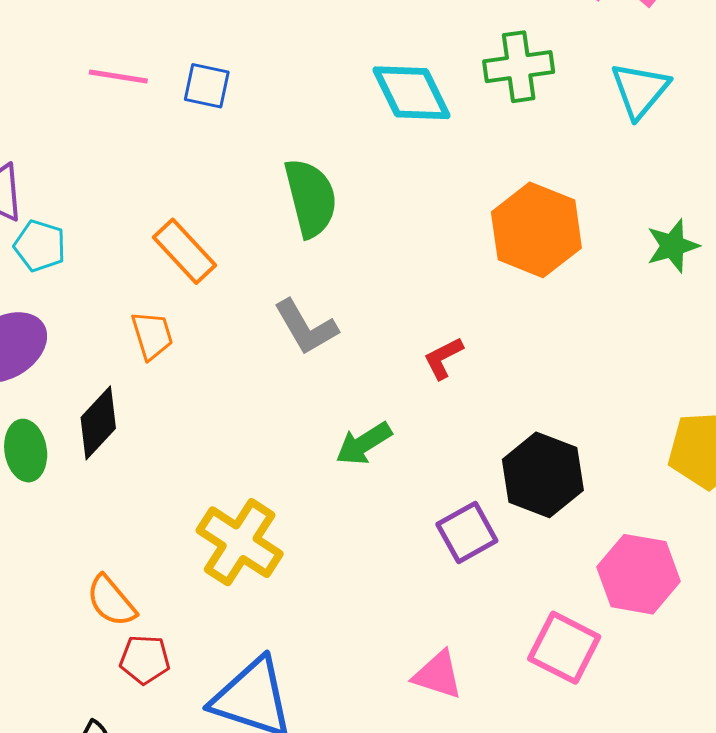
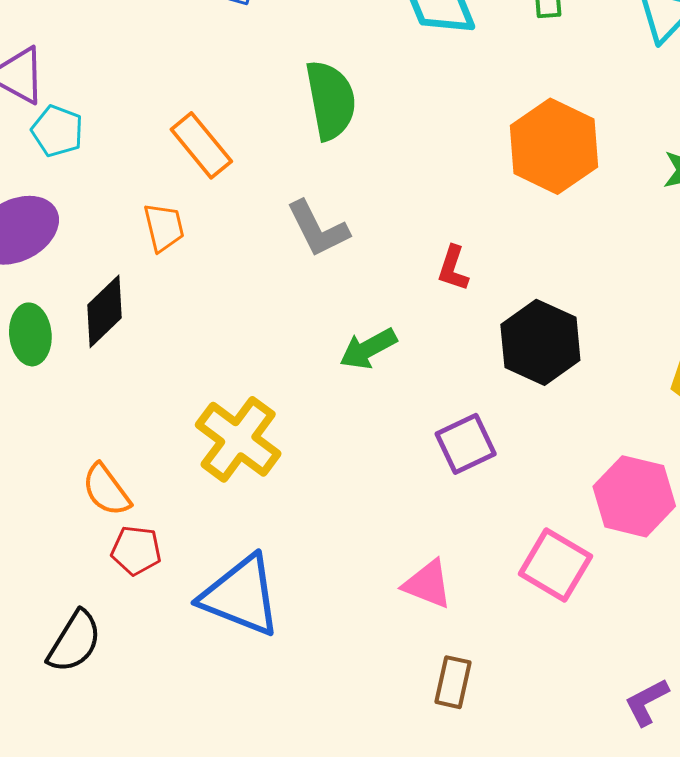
red L-shape: (443, 358) -> (453, 268), turned -48
black hexagon: (543, 475) -> (540, 342), moved

